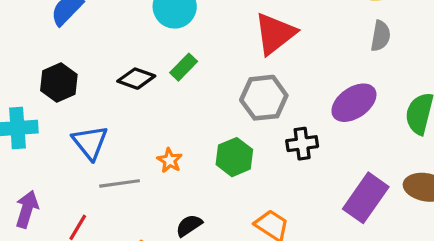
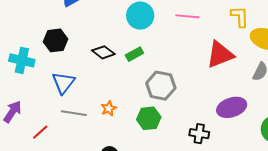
red triangle: (275, 34) -> (220, 55), moved
gray hexagon: (264, 98) -> (161, 86), moved
black cross: (302, 144) -> (199, 134), moved

